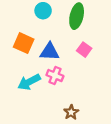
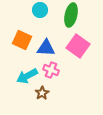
pink square: (84, 50) -> (78, 46), size x1.6
brown star: (71, 112) -> (42, 93), moved

